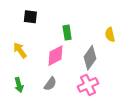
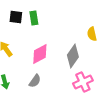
green rectangle: (67, 33) -> (34, 18), moved
pink cross: (88, 85) -> (83, 82), moved

